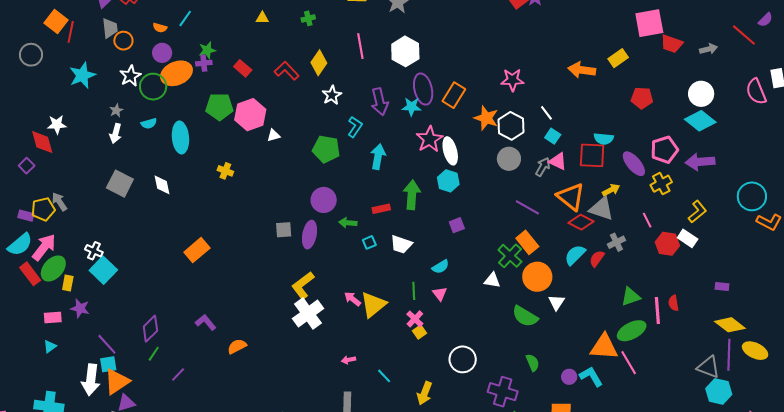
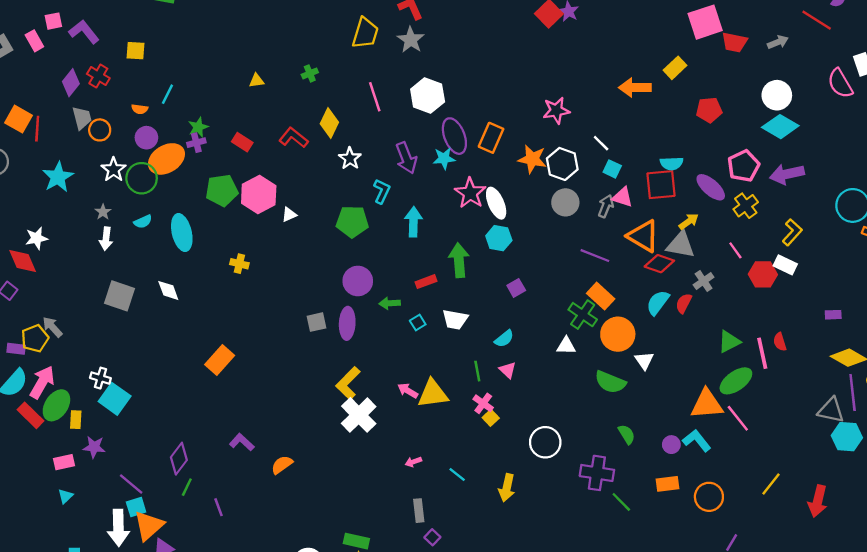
yellow triangle: (373, 305) -> (433, 394), turned 40
purple line: (178, 374) -> (218, 507), turned -56

